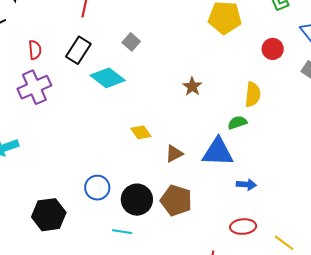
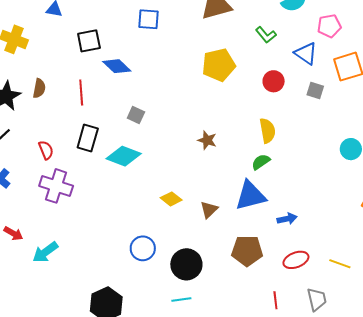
purple cross: (34, 87) -> (56, 186), turned -32
blue circle: (97, 188) -> (143, 248), moved
brown pentagon: (176, 200) -> (247, 251), moved

